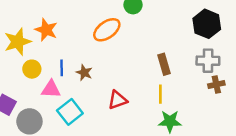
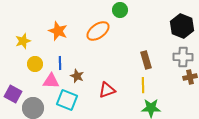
orange star: (46, 30) -> (58, 31), moved
yellow star: (18, 42) -> (23, 41), size x0.7
brown star: (84, 73) -> (77, 76), moved
cyan square: (70, 112) -> (67, 100), turned -30

